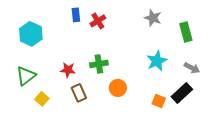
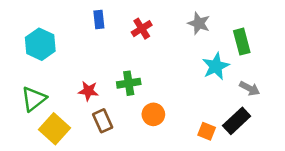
red cross: (98, 21) -> (142, 29), moved
cyan star: (157, 61) -> (216, 66), moved
yellow square: (42, 99) -> (55, 129), size x1.6

